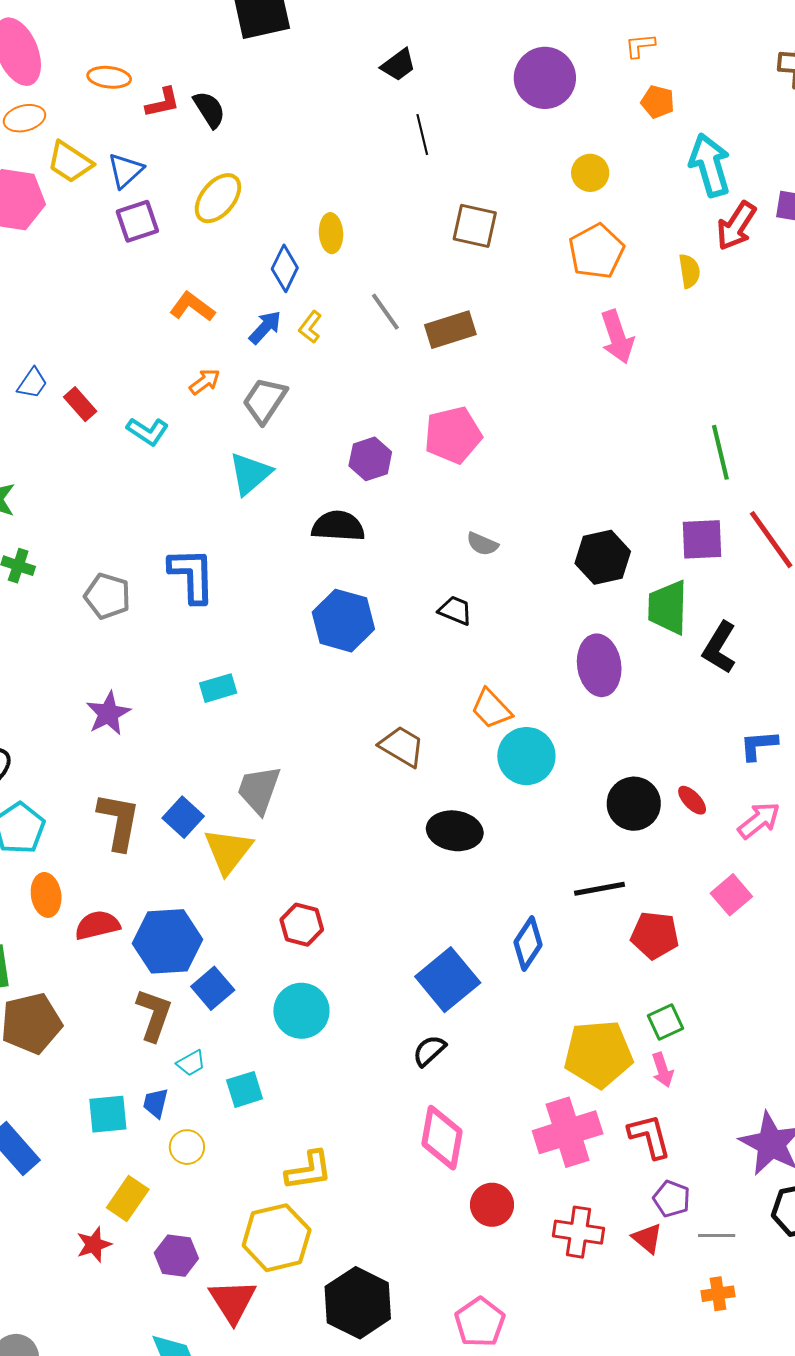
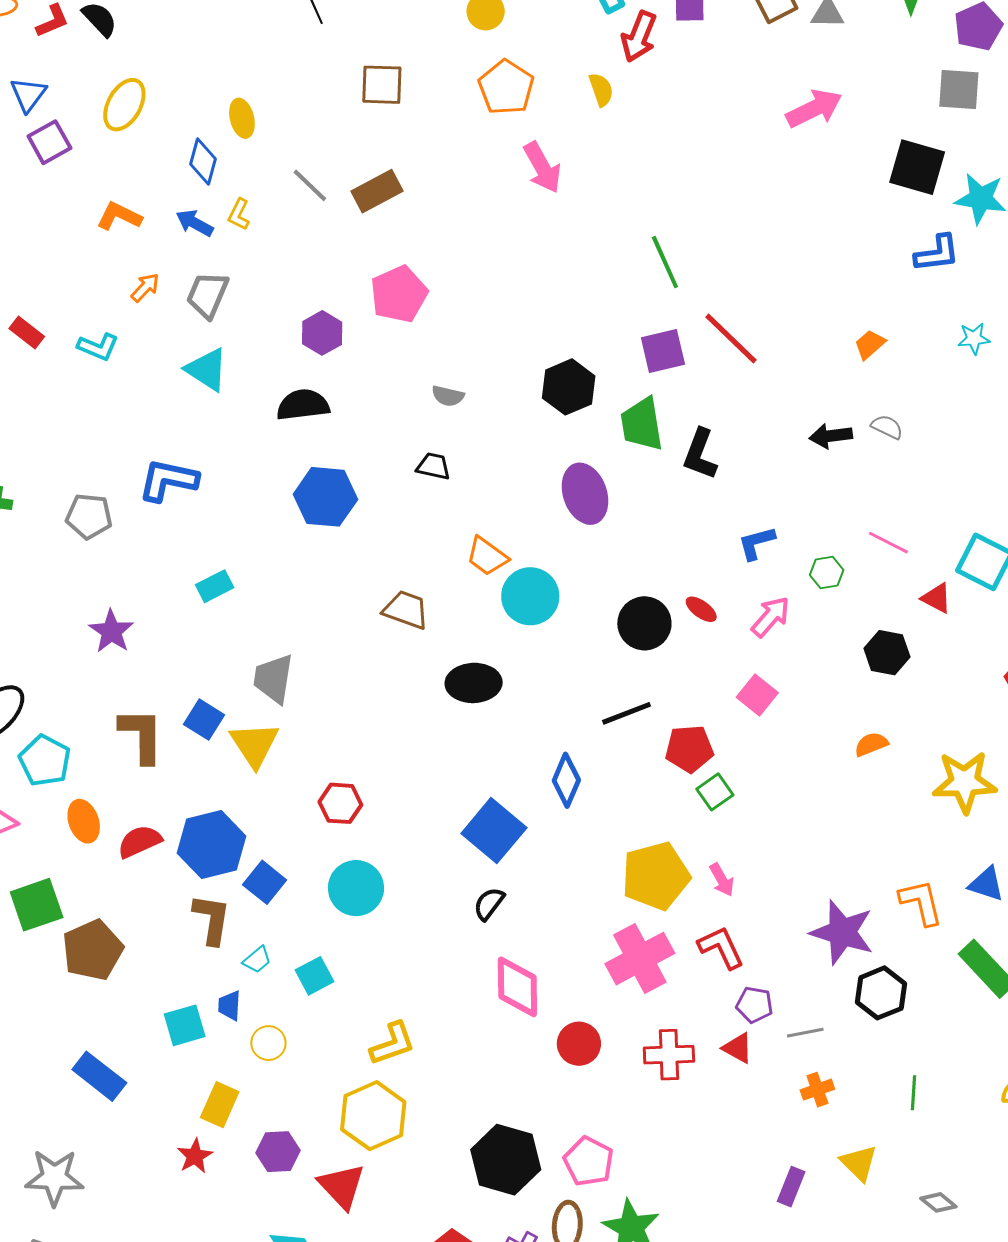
blue arrow: (265, 327) -> (195, 223), turned -93
cyan triangle: (250, 474) -> (207, 370), turned -36
blue L-shape: (192, 575) -> (168, 480), turned -66
green square: (665, 1022) -> (715, 792), moved
black hexagon: (358, 1303) -> (506, 1160), moved

